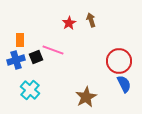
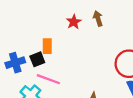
orange rectangle: (20, 40) -> (47, 46), moved
pink line: (53, 50) -> (48, 79), moved

